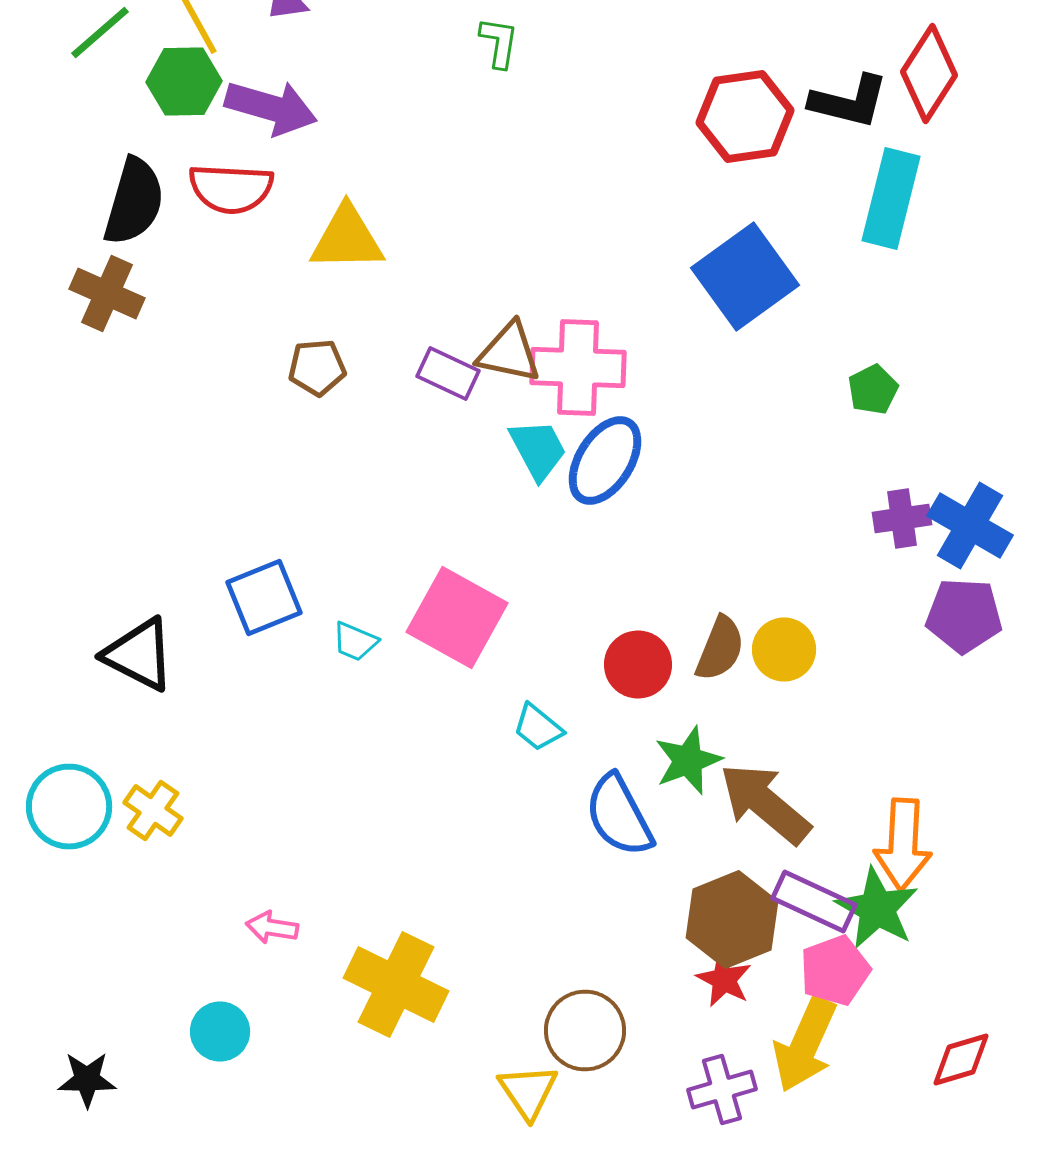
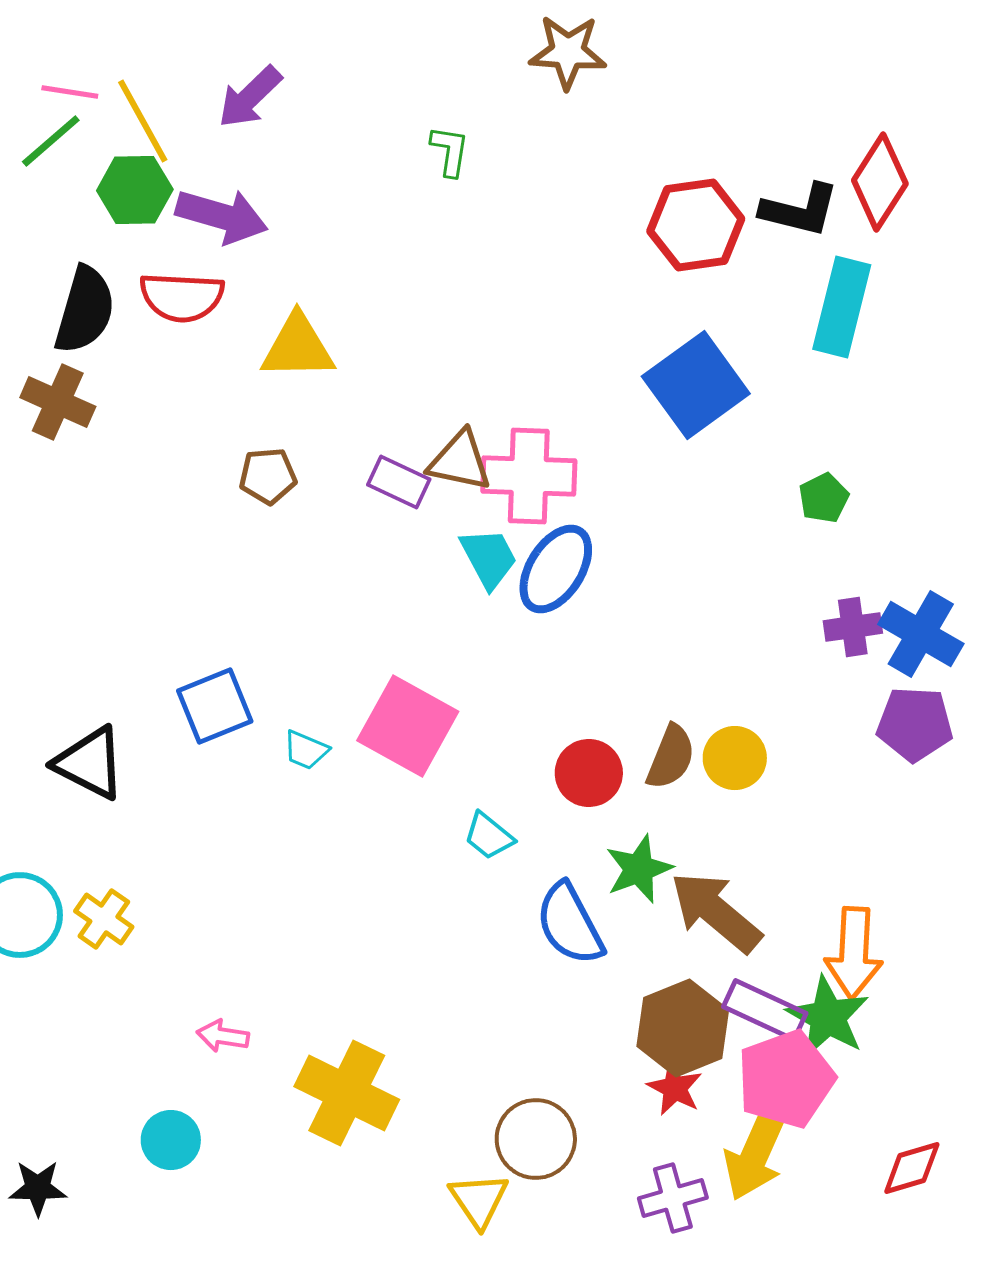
pink pentagon: (835, 970) -> (786, 1079), size x1.4

